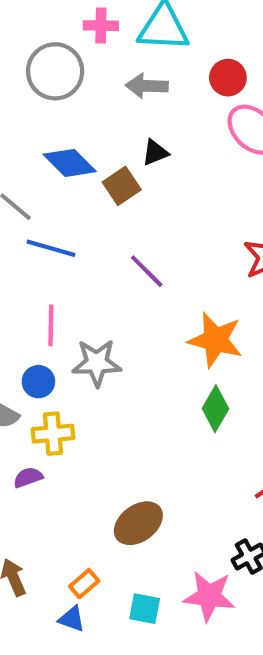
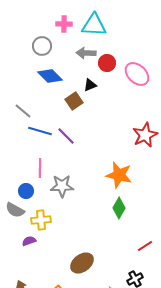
gray circle: (55, 71) -> (42, 46), size x0.7
red circle: (228, 78) -> (107, 63), moved
blue diamond: (70, 163) -> (50, 76), moved
purple line: (147, 271) -> (66, 136), moved
blue circle: (38, 382) -> (26, 191), moved

